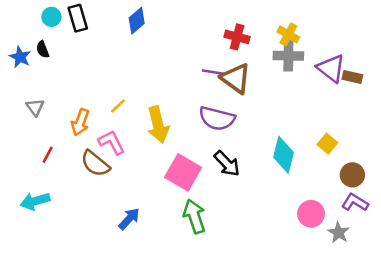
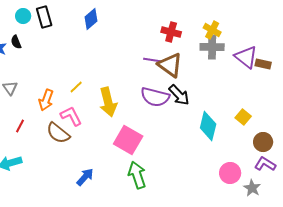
black arrow: (227, 164) -> (179, 95), moved

